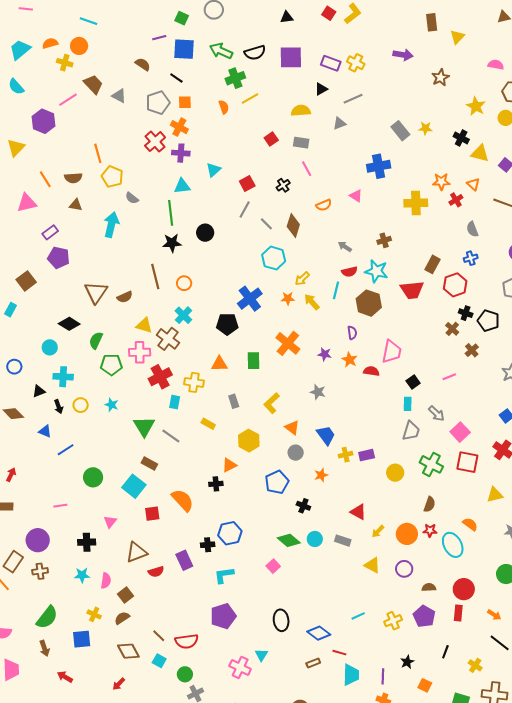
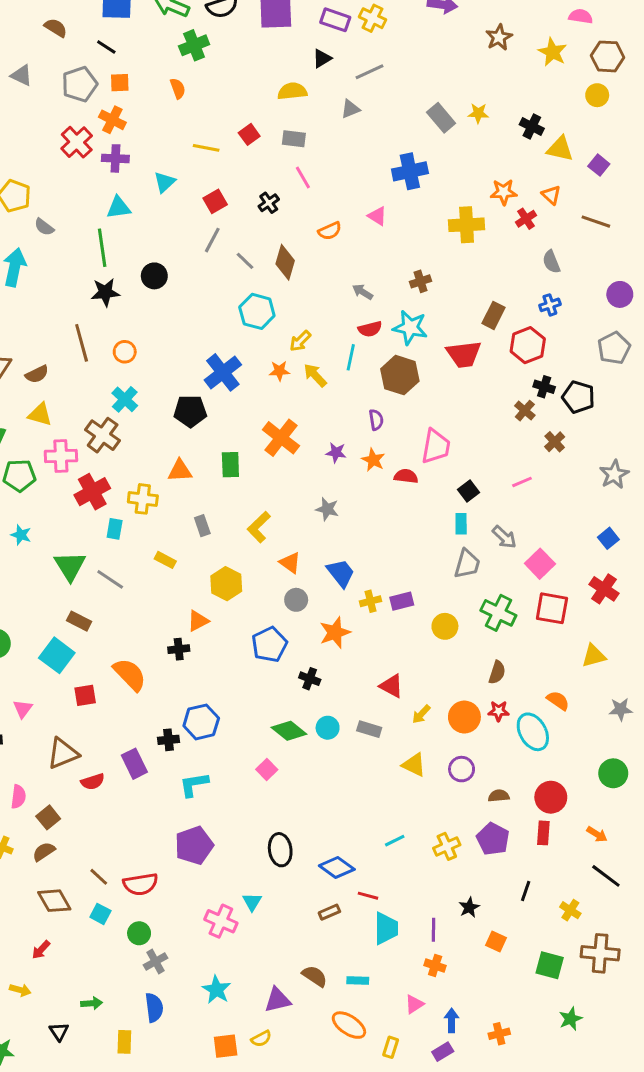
yellow line: (250, 99) -> (206, 148), moved, turned 42
yellow star: (476, 106) -> (552, 52), moved
yellow triangle: (144, 325) -> (40, 414), moved
orange star: (321, 475) -> (335, 632), size x1.5

